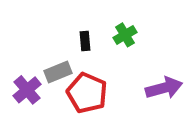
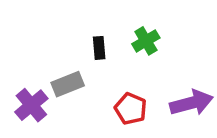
red pentagon: (87, 93) -> (131, 109), moved, size x0.7

